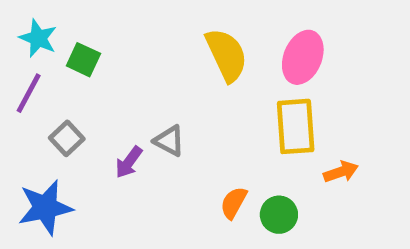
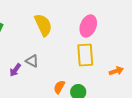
yellow semicircle: (226, 55) -> (43, 25), moved
orange arrow: (341, 172) -> (116, 71), moved

